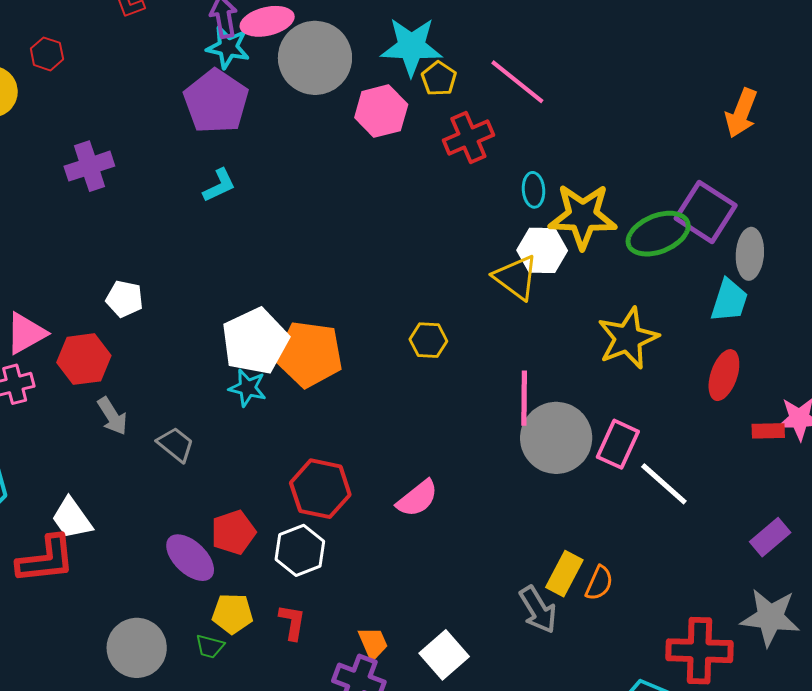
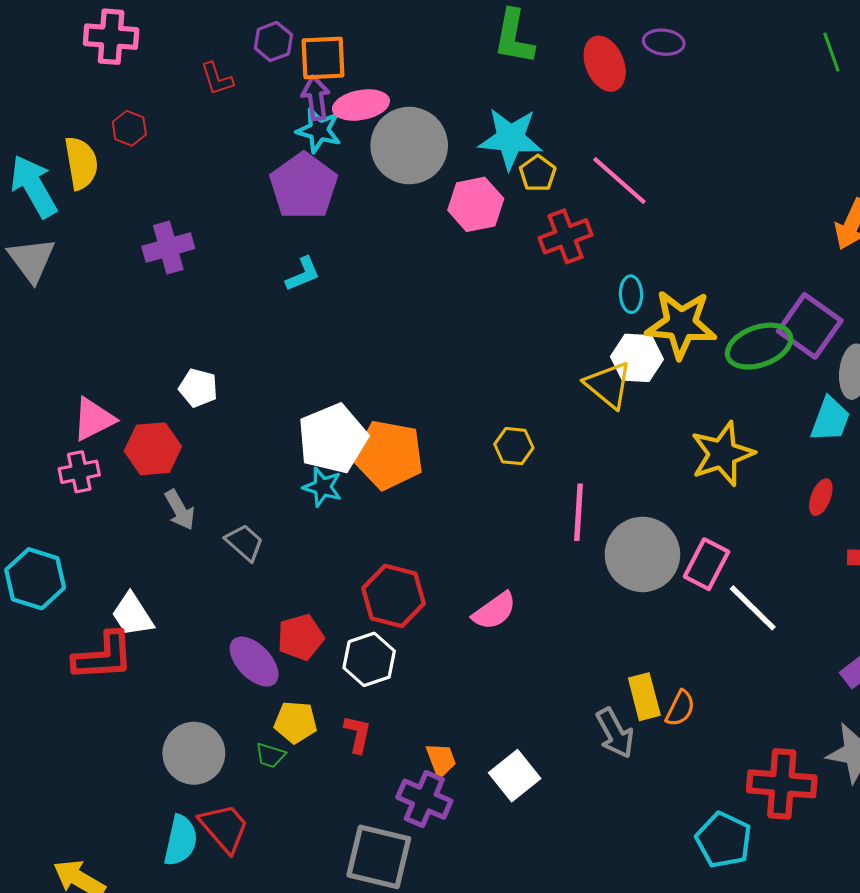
red ellipse: (724, 375) -> (821, 497), size x0.7
pink line: (524, 398) -> (578, 512), moved
yellow rectangle: (564, 574) -> (644, 697), turned -45

